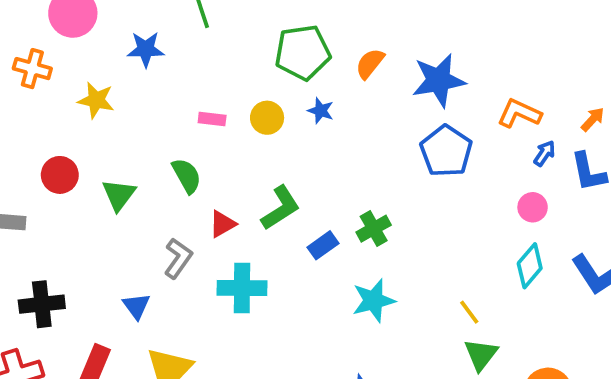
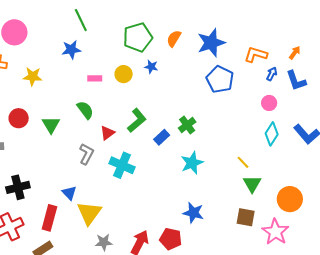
blue star: (146, 49) -> (71, 50), moved
cyan cross: (242, 288) -> (122, 165), turned 30
blue triangle: (136, 306) -> (69, 193), moved

